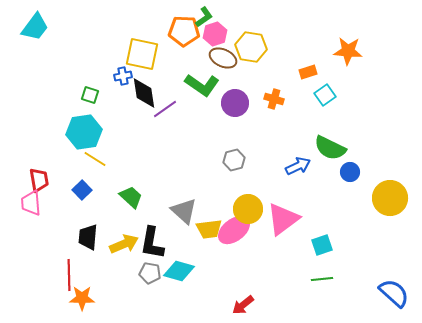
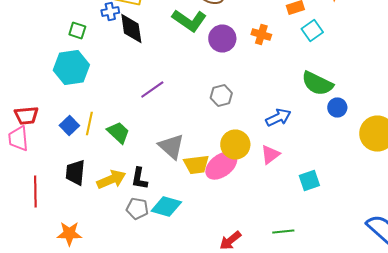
purple line: (165, 109) -> (152, 90), moved
yellow line: (95, 159) -> (89, 124), moved, turned 70
blue arrow: (298, 166) -> (278, 118), moved
red trapezoid: (39, 180) -> (26, 116), turned 95
pink triangle: (283, 219) -> (270, 154), size x0.6
black L-shape: (152, 243) -> (139, 178), size x0.7
red line: (69, 275) -> (35, 192), moved
green line: (322, 279) -> (283, 232), moved

